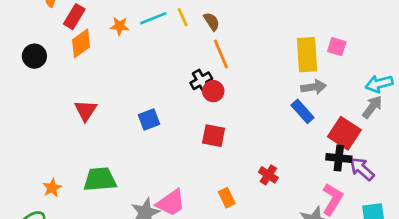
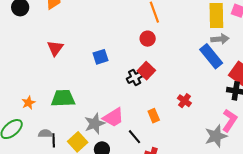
black cross: (201, 81) -> (135, 77), moved
blue rectangle: (302, 111) -> (211, 56), size x1.4
red square: (214, 136) -> (146, 71), turned 30

